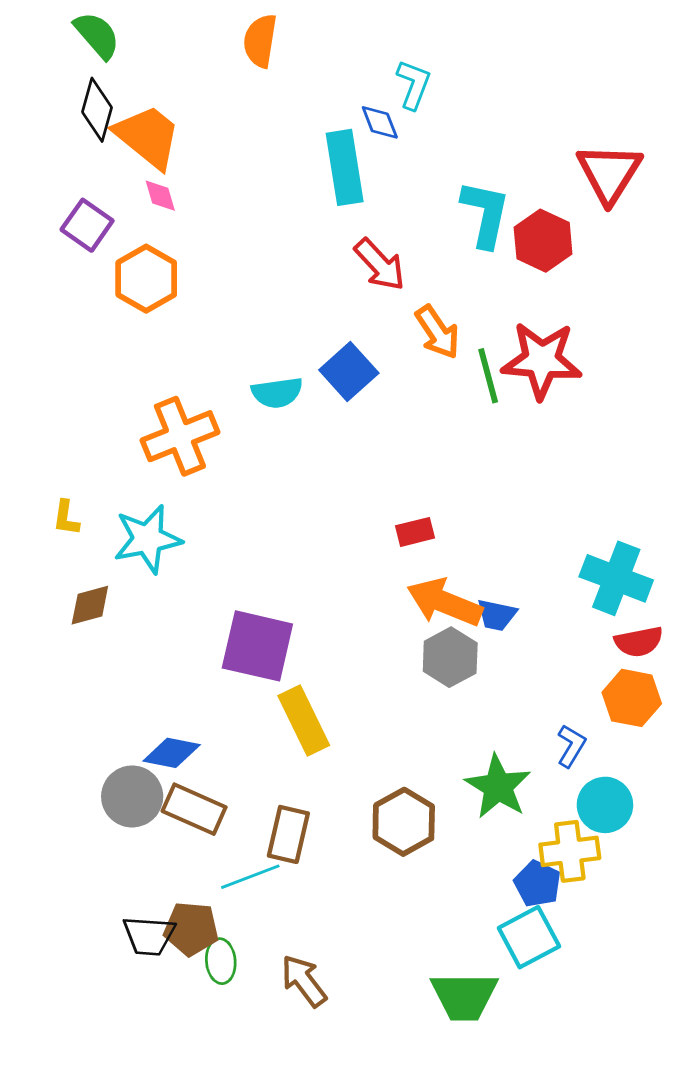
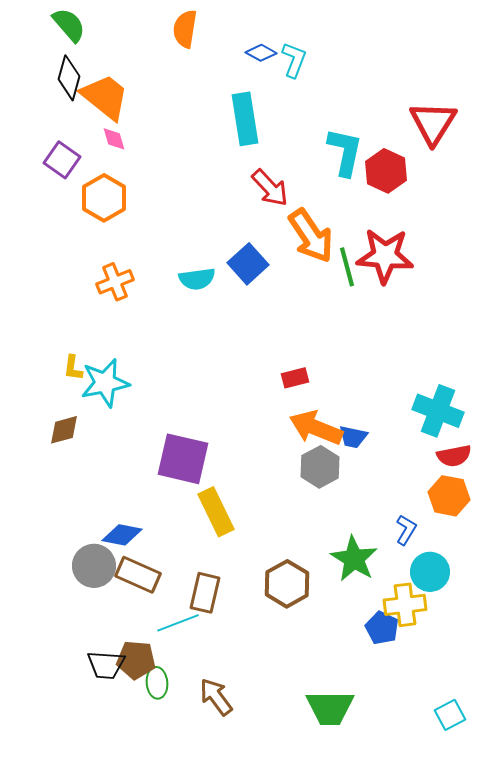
blue diamond: (380, 122) -> (261, 53), moved, turned -40
orange arrow: (438, 332) -> (311, 236), size x1.4
orange cross: (180, 436) -> (115, 282), moved, size x0.7
yellow L-shape: (66, 518) -> (73, 368), moved
cyan square: (529, 937) -> (450, 715), moved, size x0.7

